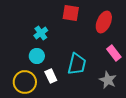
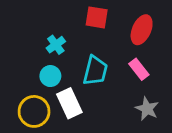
pink rectangle: (114, 53) -> (139, 69), moved
cyan trapezoid: (77, 64) -> (95, 71), moved
white rectangle: (51, 76) -> (69, 103), size x1.5

